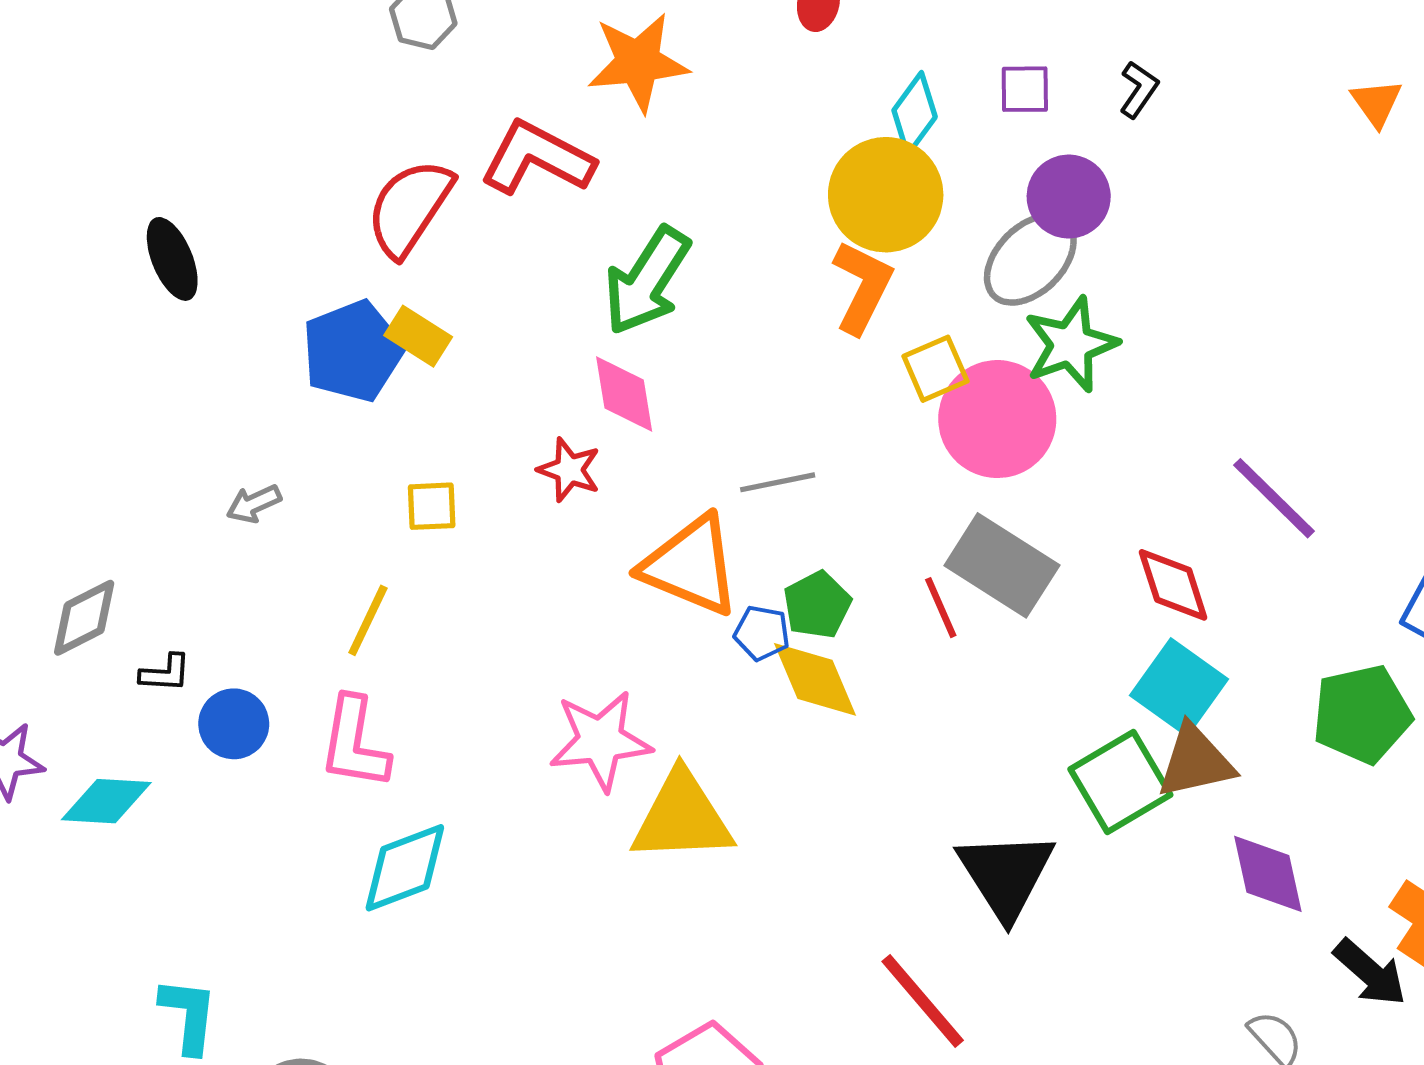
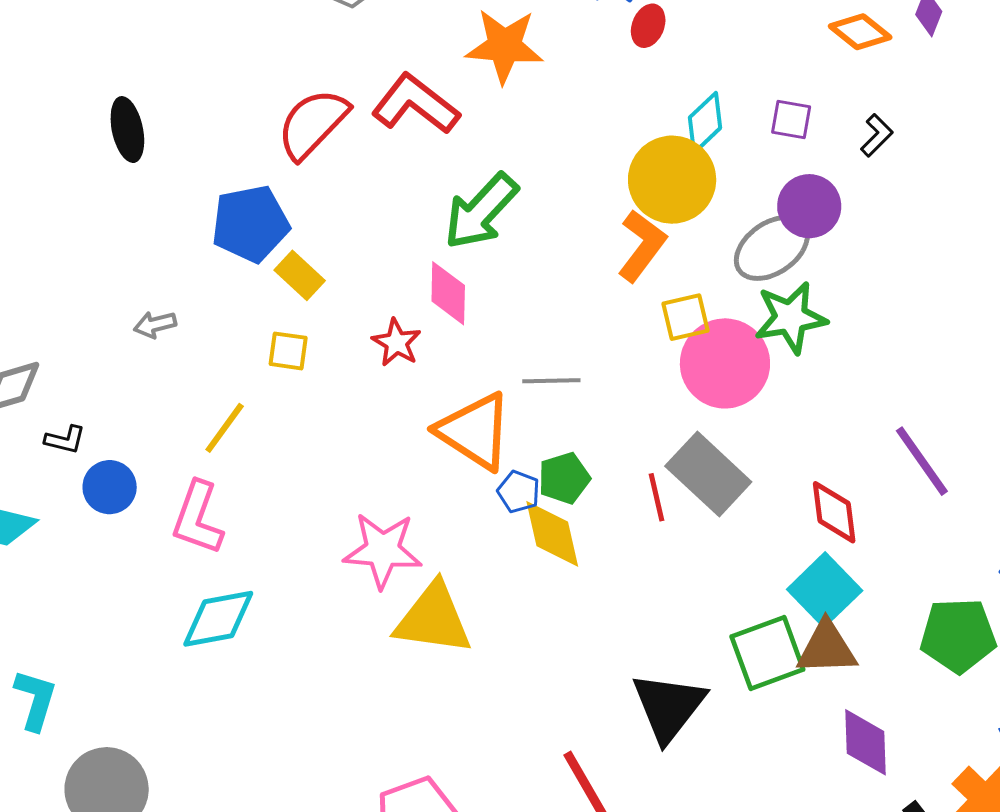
yellow rectangle: (418, 336) -> (300, 275), moved

